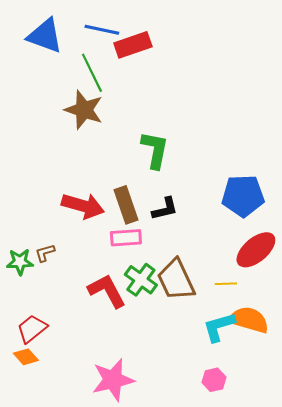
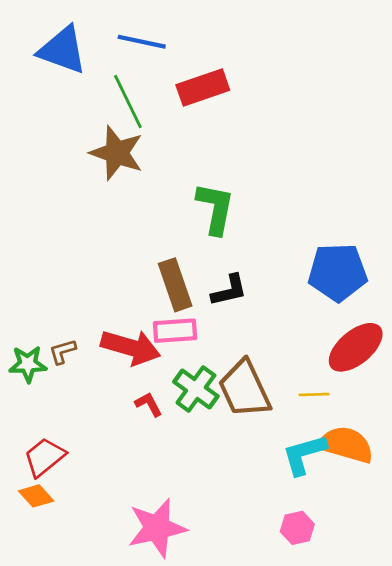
red rectangle: (133, 45) -> (203, 88), moved
red arrow: (83, 206) -> (131, 347), moved
red L-shape: (107, 291) -> (149, 404), size x0.5

